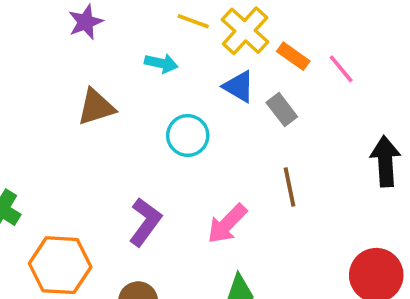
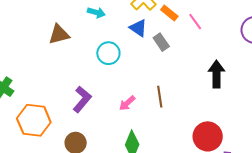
brown line: (290, 187) -> (160, 97), moved
pink arrow: (227, 224) -> (127, 103), size x0.7

